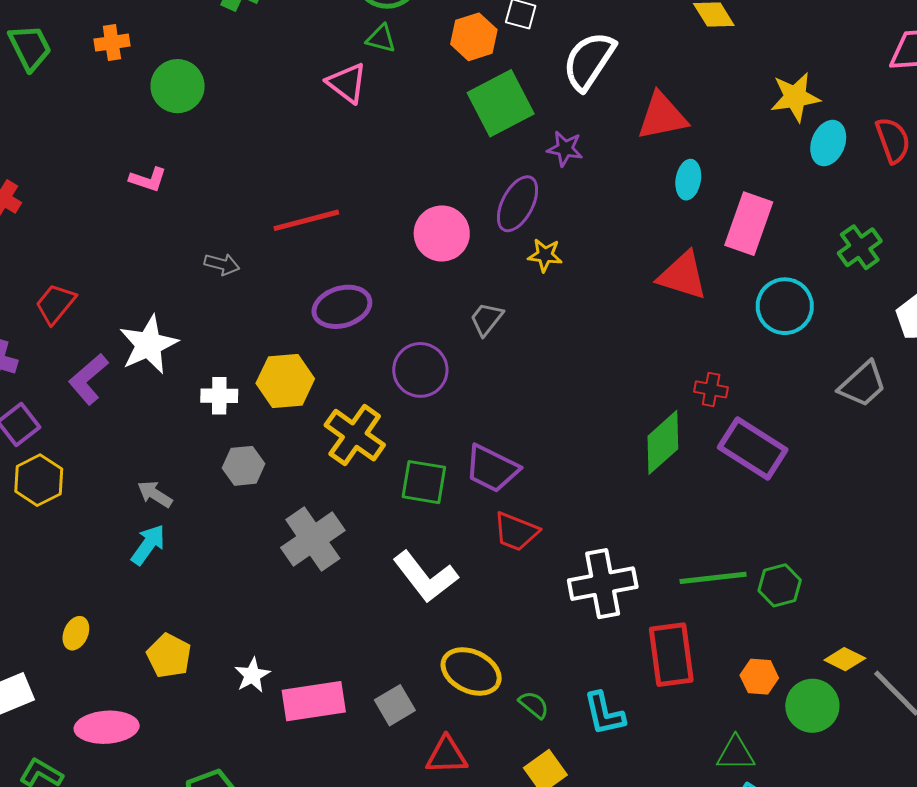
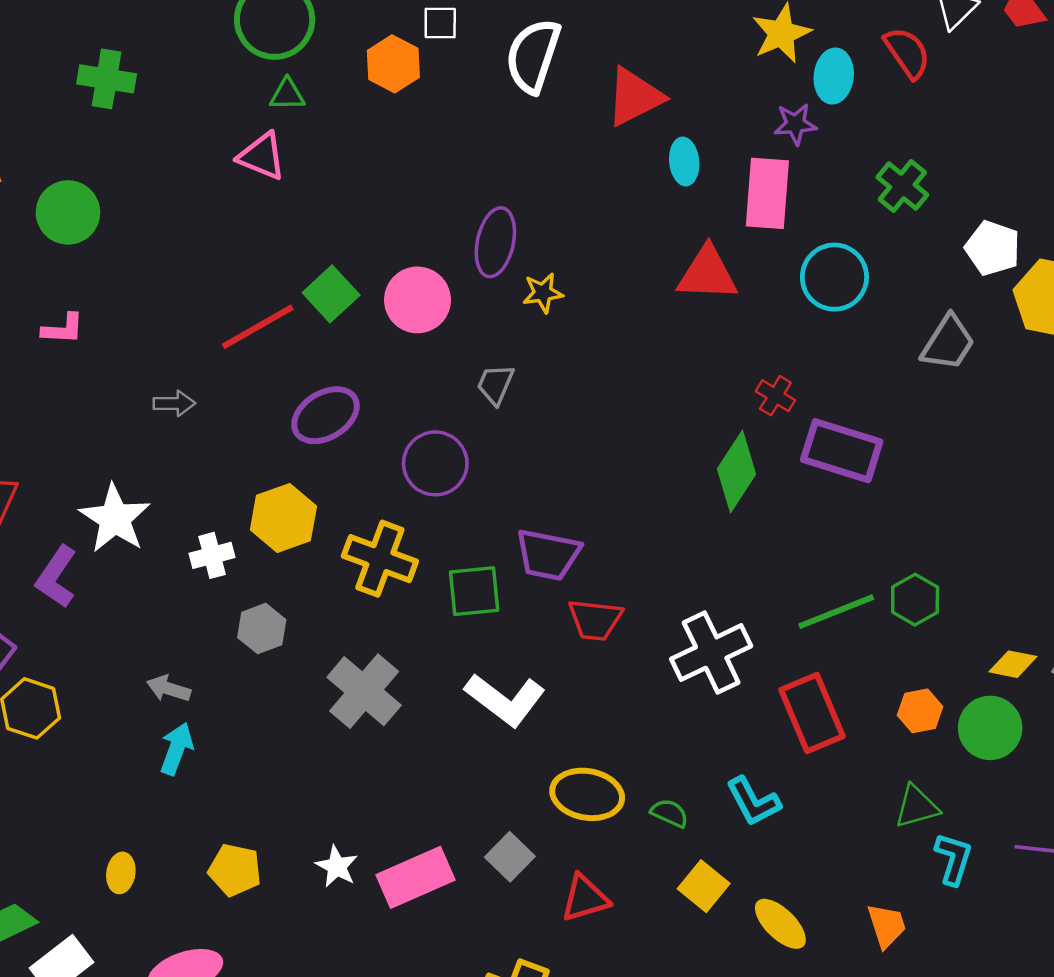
green square: (501, 103) -> (331, 294), moved, size x0.7
purple star: (565, 149) -> (795, 124), moved
red cross: (711, 389) -> (775, 396), turned 36

